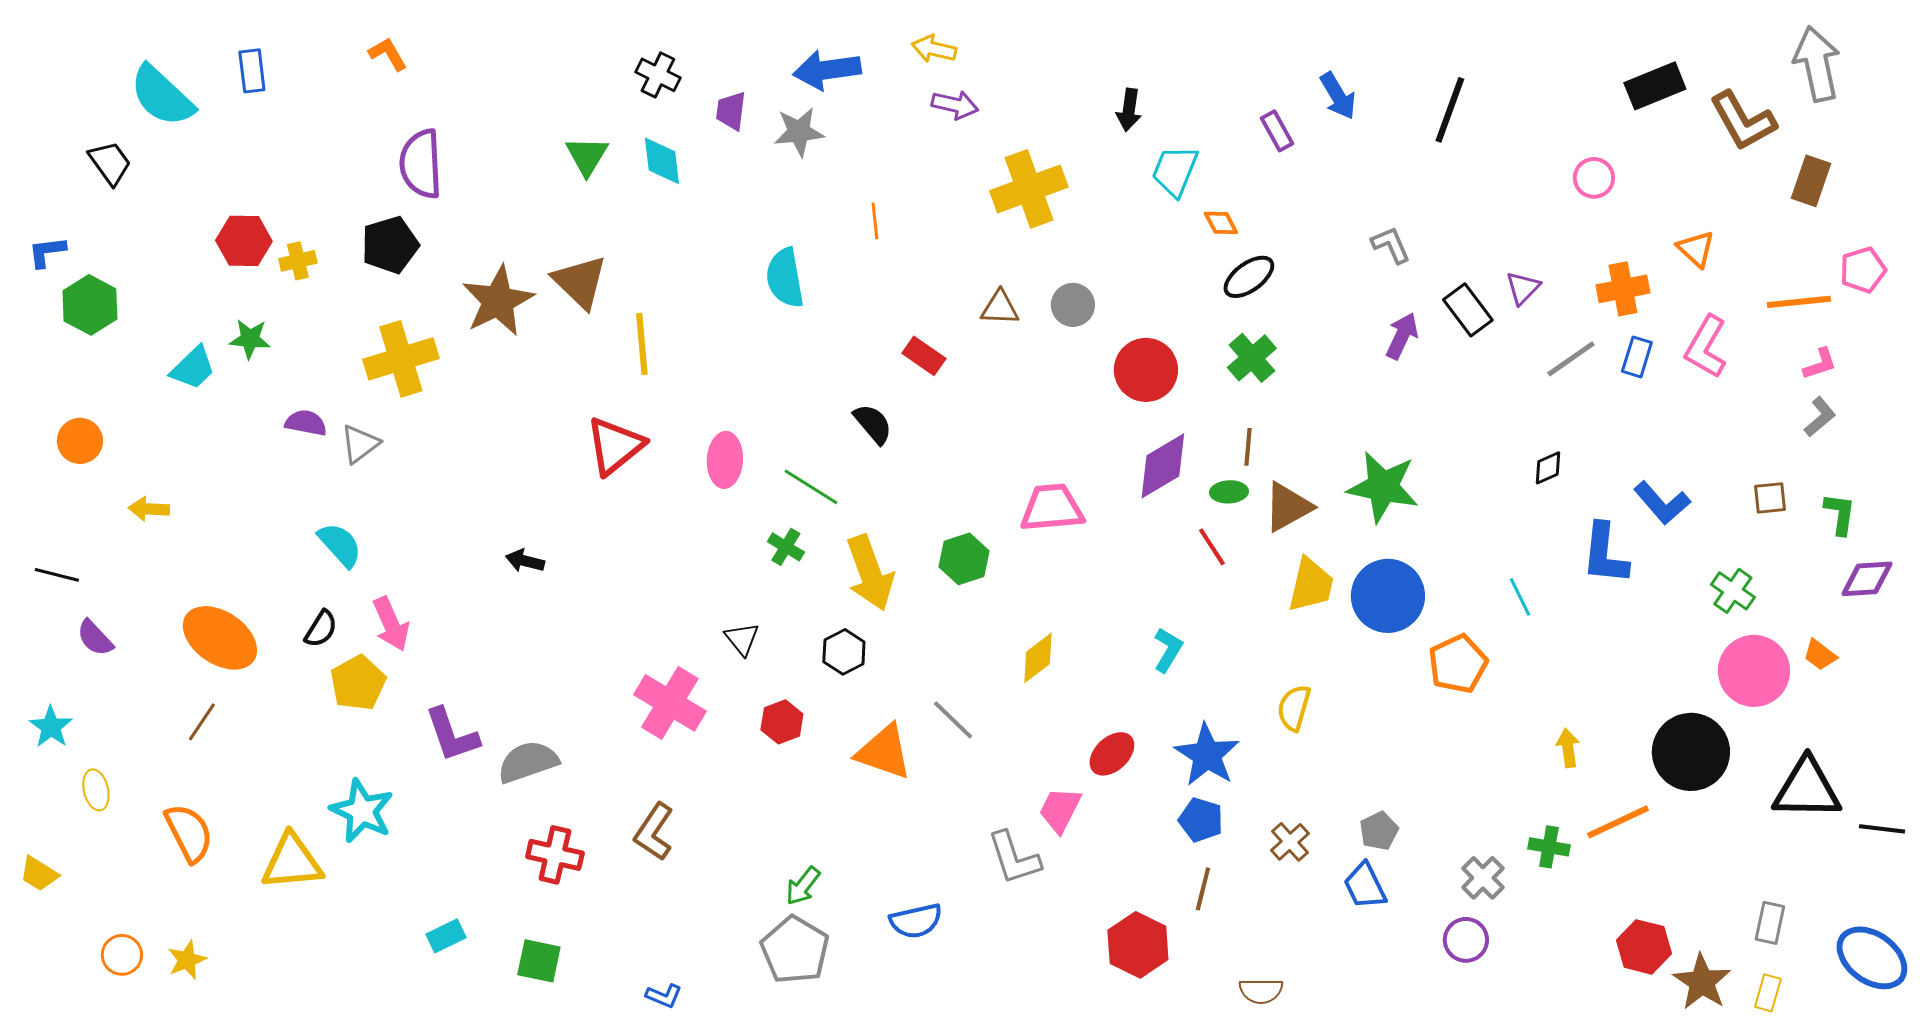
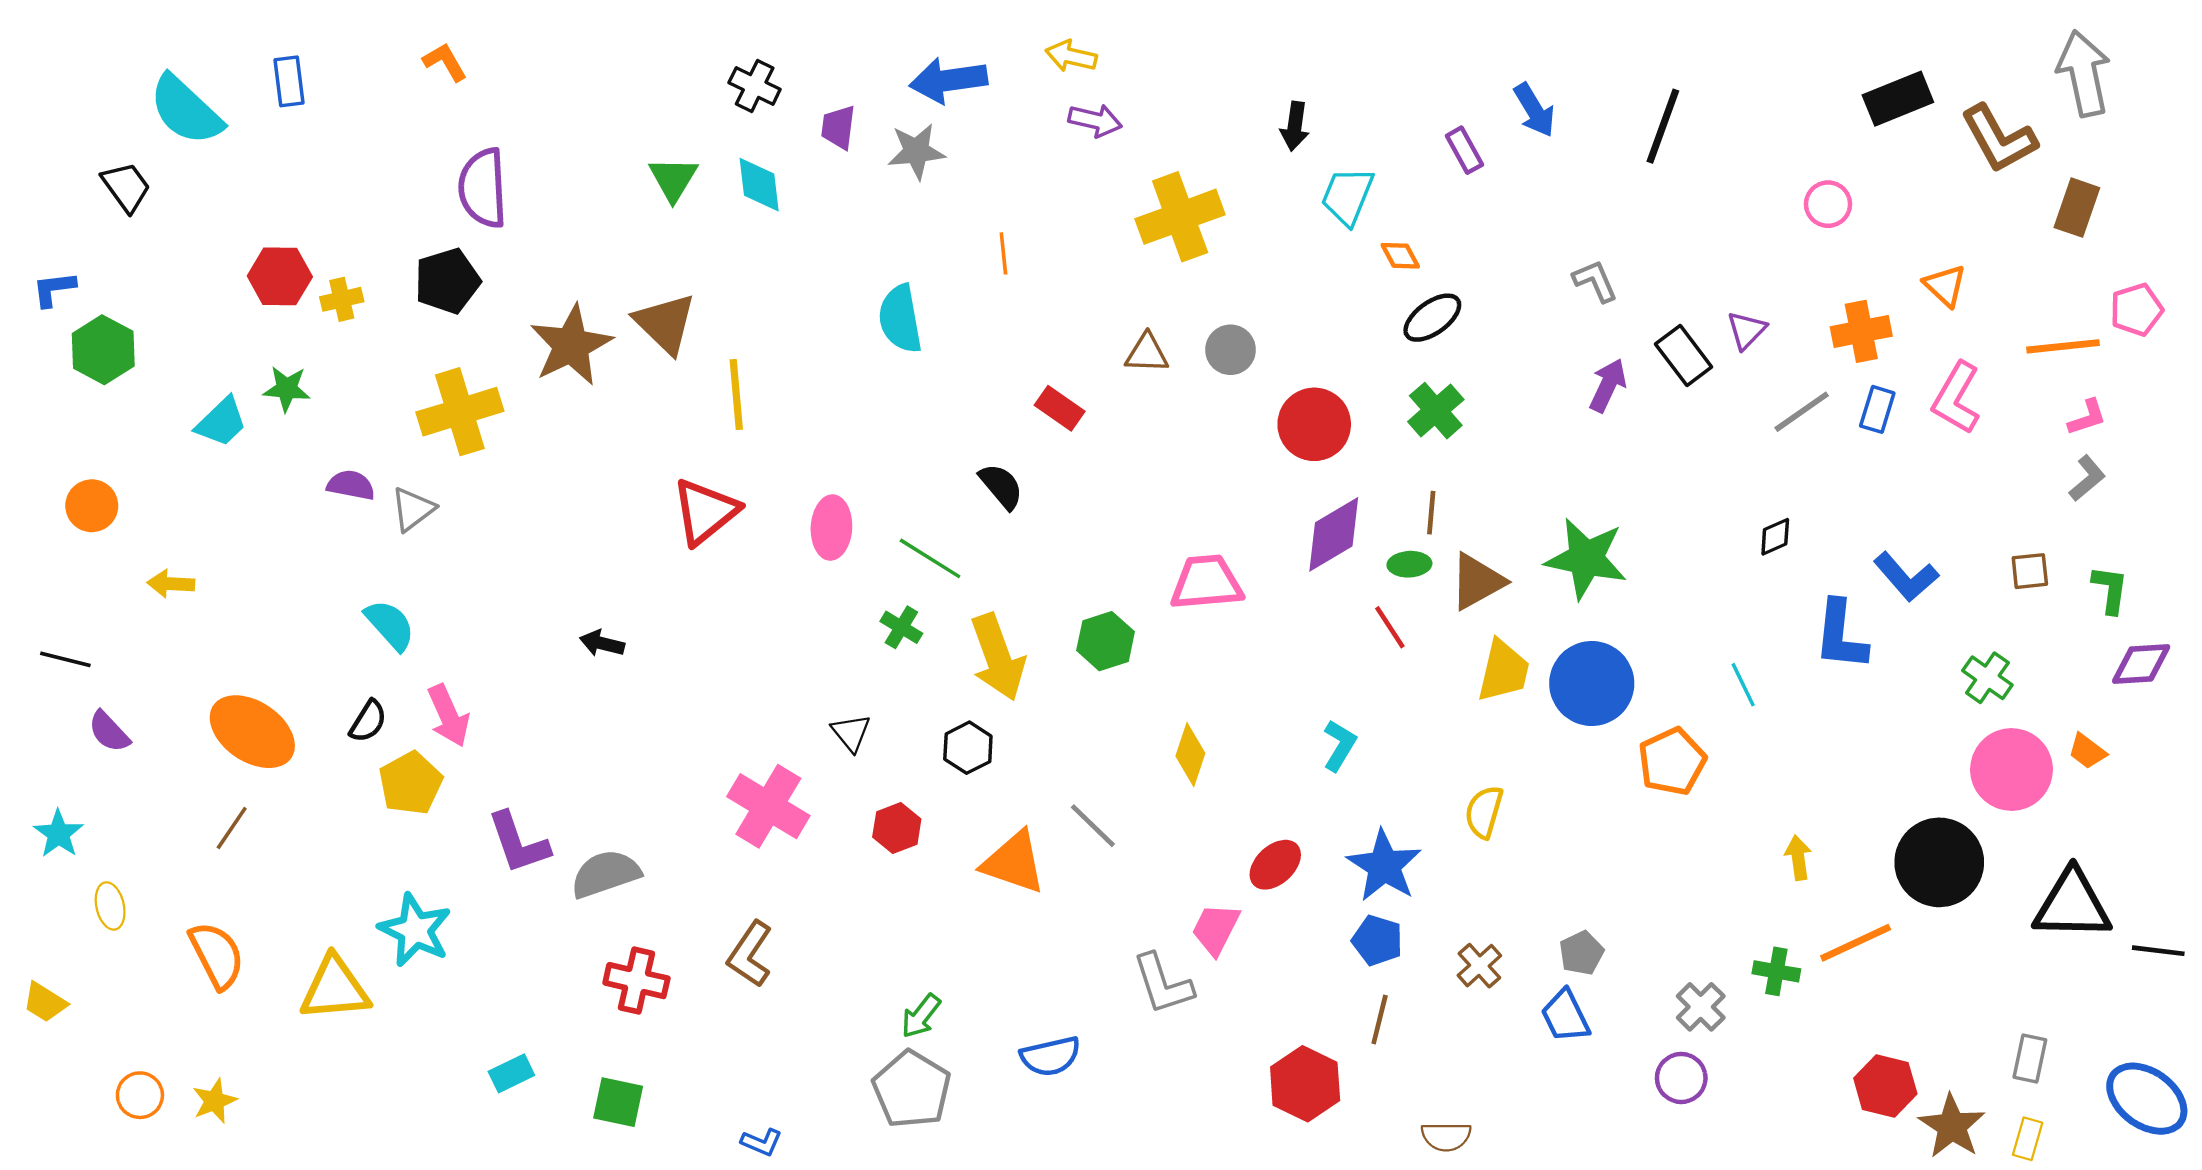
yellow diamond: (1038, 658) -> (1190, 755), turned -34

